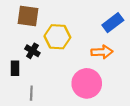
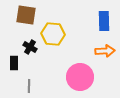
blue rectangle: (113, 23) -> (104, 21), turned -54
orange arrow: (102, 52) -> (105, 51), moved

